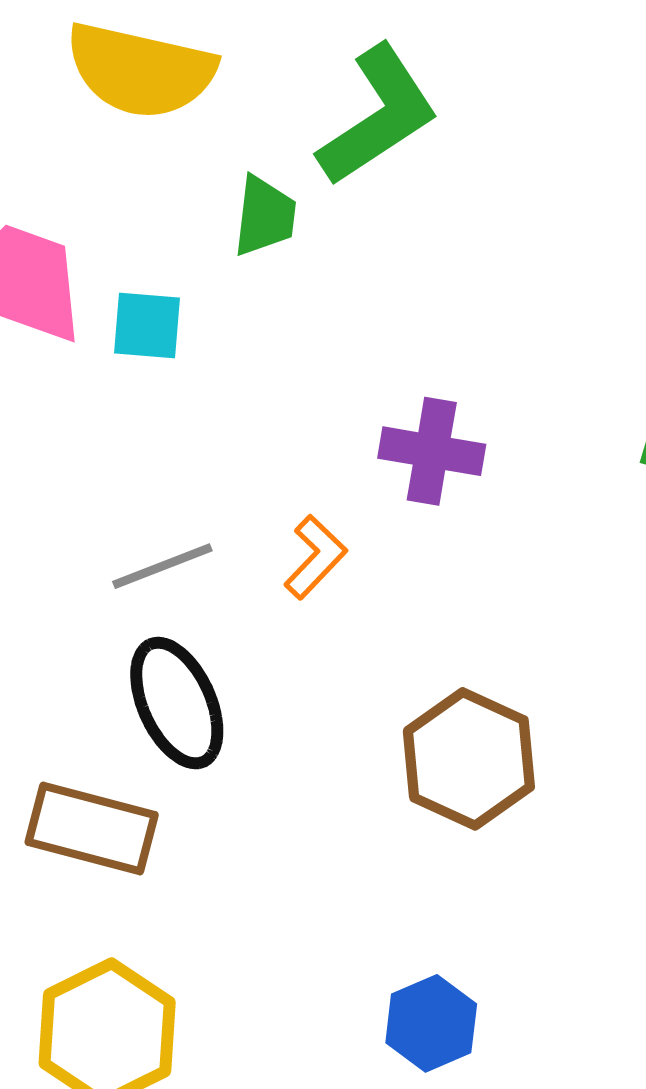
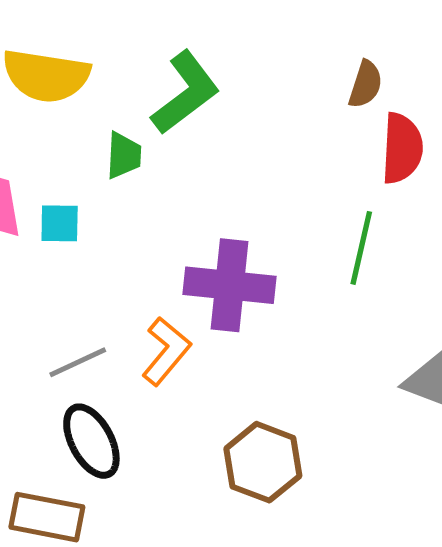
purple cross: (432, 451) -> (230, 285), size x1.5
orange L-shape: (315, 557) -> (166, 351), size x1.4

